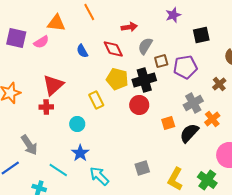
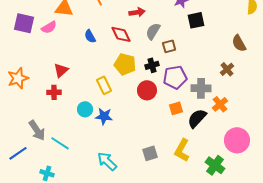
black square: (201, 35) -> (196, 20), moved
purple pentagon: (185, 67) -> (175, 77), moved
black cross: (144, 80) -> (152, 65), size x0.6
red triangle: (53, 85) -> (61, 70), size x0.7
gray cross: (193, 103) -> (201, 88), turned 30
blue star: (80, 153) -> (104, 116), moved, turned -30
cyan line: (58, 170) -> (60, 143), moved
yellow L-shape: (175, 179) -> (182, 150), moved

